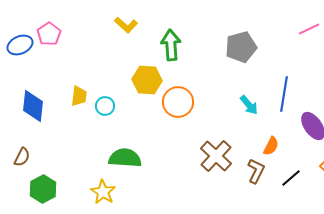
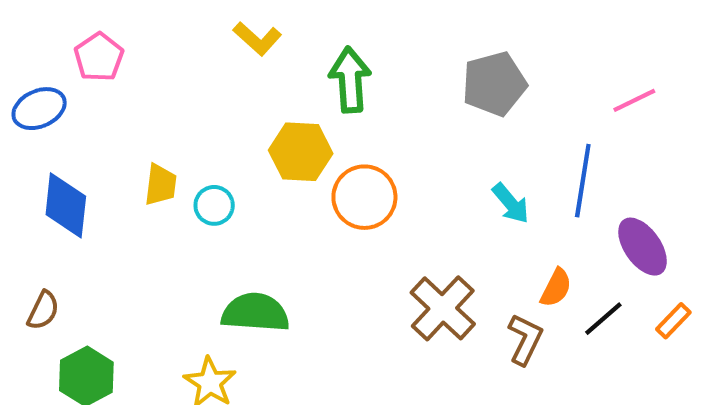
pink line: (309, 29) -> (634, 100), moved
blue ellipse: (20, 45) -> (39, 109), moved
black line: (291, 178) -> (603, 319), moved

